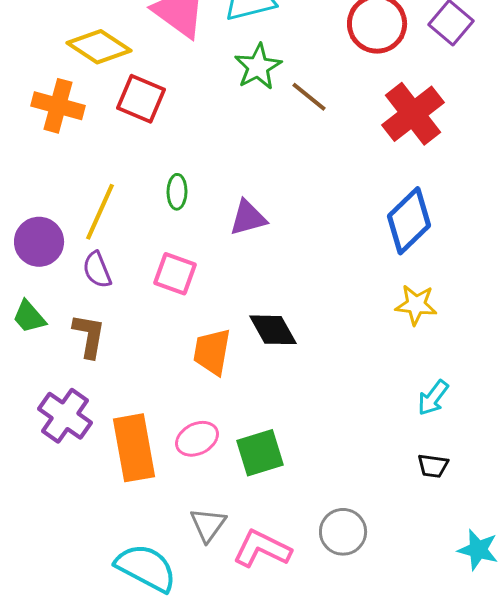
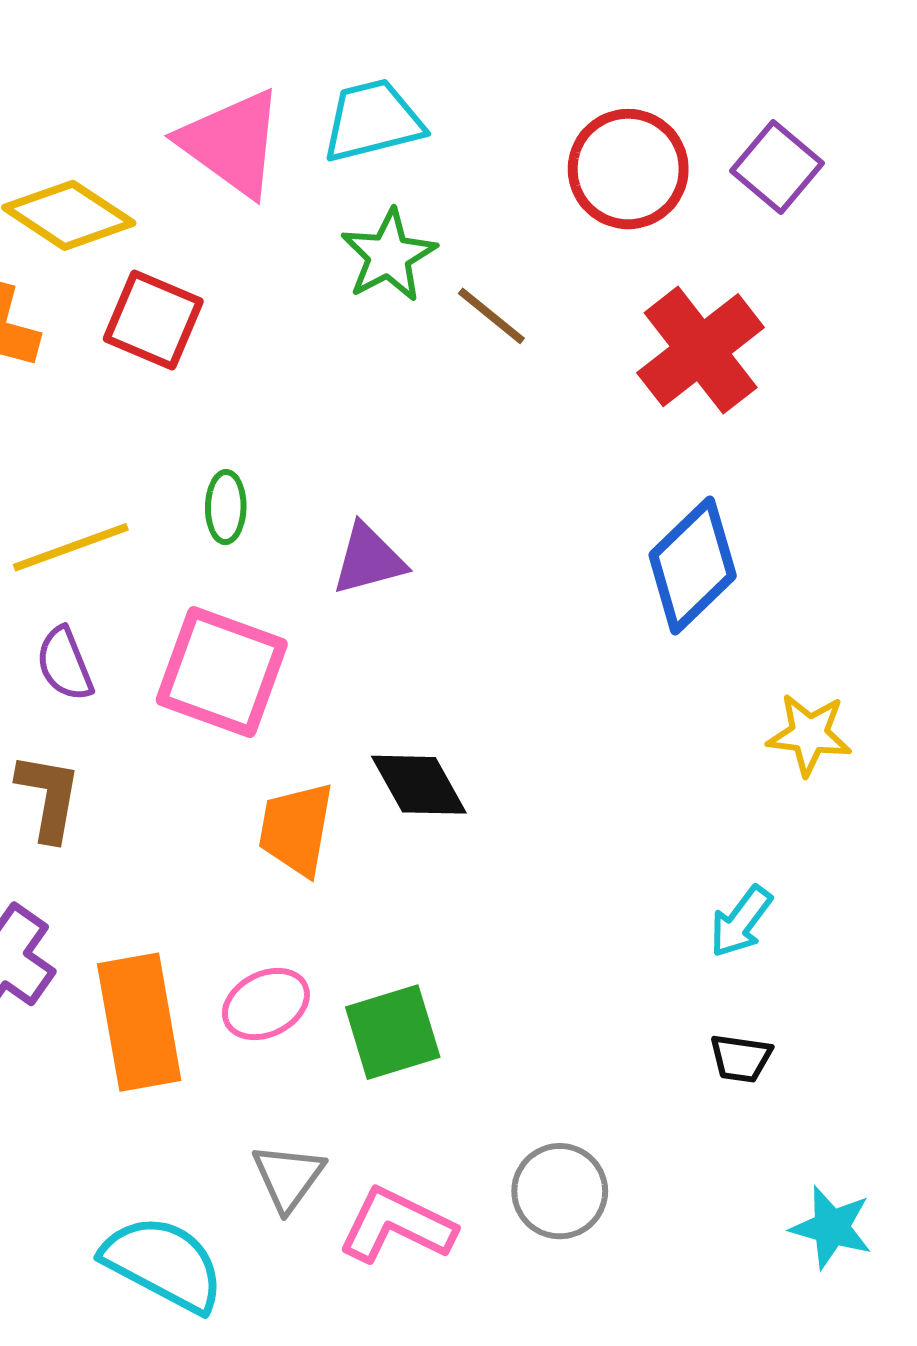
yellow line: (100, 212) -> (71, 547), turned 46
pink square: (175, 274) -> (222, 672), size x1.5
yellow star: (416, 305) -> (809, 734), moved

